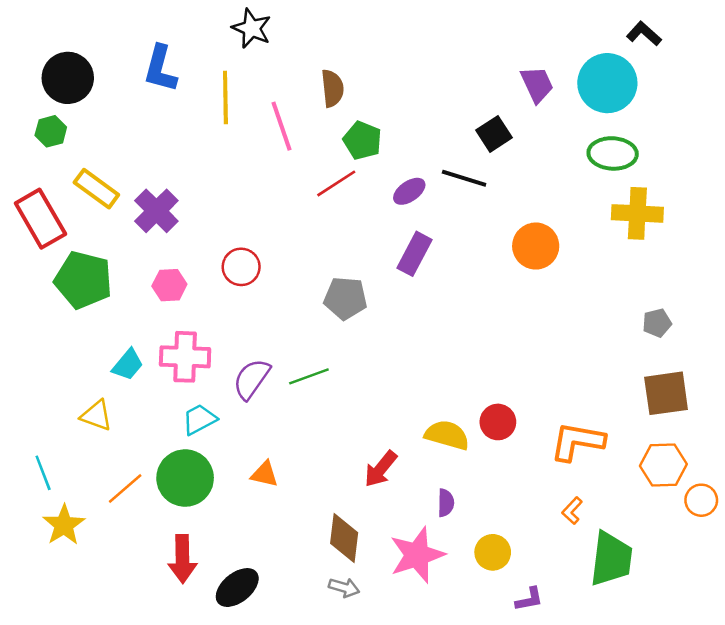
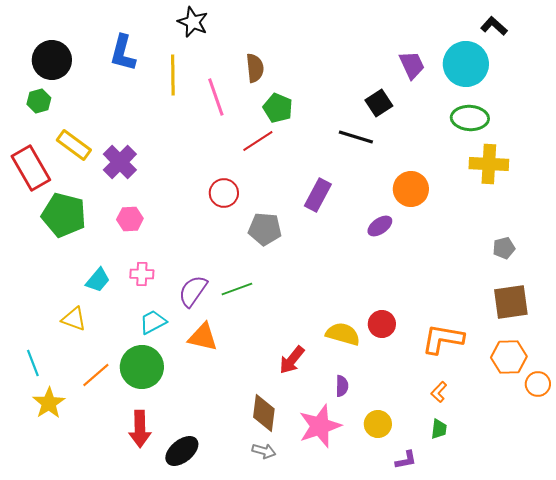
purple ellipse: (409, 191) -> (380, 226), moved
red circle: (241, 267) -> (224, 193), moved
pink cross: (185, 357) -> (142, 274), size x0.6
orange triangle: (265, 474) -> (203, 337), moved, size x1.4
green trapezoid: (611, 559) -> (439, 429), moved, size x0.5

